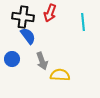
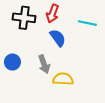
cyan line: (83, 22) -> (87, 23), turned -72
blue semicircle: (28, 36) -> (58, 38), moved

